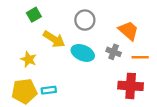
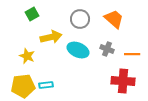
orange trapezoid: (128, 31) -> (114, 19), moved
yellow arrow: (54, 39) -> (51, 37), turned -45

